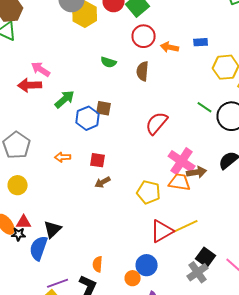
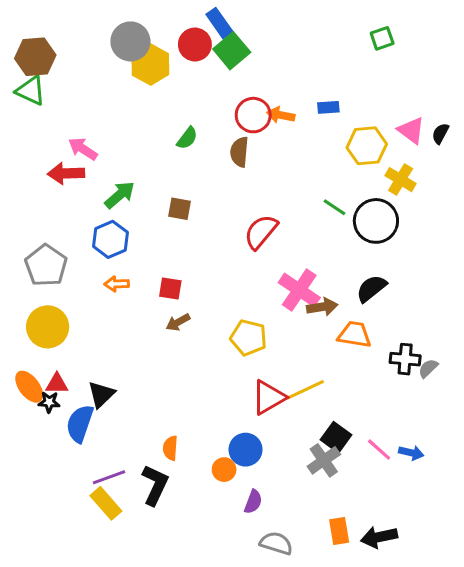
red circle: (144, 36) -> (253, 115), moved
green semicircle: (109, 62) -> (187, 138), turned -70
blue hexagon: (88, 118) -> (110, 239), moved
orange trapezoid: (180, 182) -> (354, 335), moved
yellow circle: (18, 185) -> (48, 327), size x1.4

